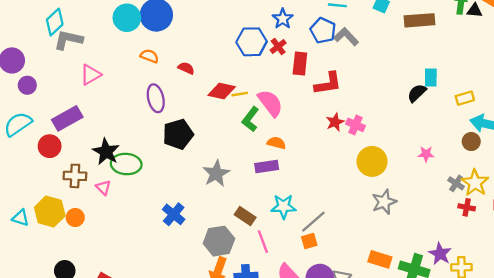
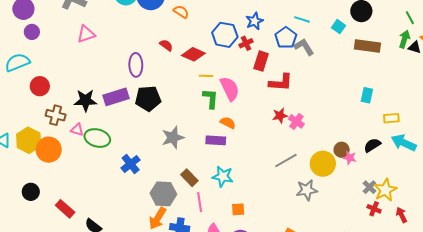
orange semicircle: (149, 56) -> (181, 12), moved
red diamond: (222, 91) -> (193, 54), moved
black semicircle: (417, 93) -> (372, 145), moved
purple rectangle: (67, 118) -> (116, 97), moved
green L-shape: (250, 119) -> (210, 99), turned 135
brown circle: (471, 142) -> (342, 150), moved
black star: (106, 152) -> (85, 100), turned 30
yellow circle: (372, 161) -> (323, 164), moved
green ellipse: (126, 164) -> (97, 138), moved
pink triangle: (103, 188) -> (77, 130), turned -40
orange circle: (75, 217) -> (49, 150), size x1.6
gray line: (313, 222) -> (286, 161), moved

